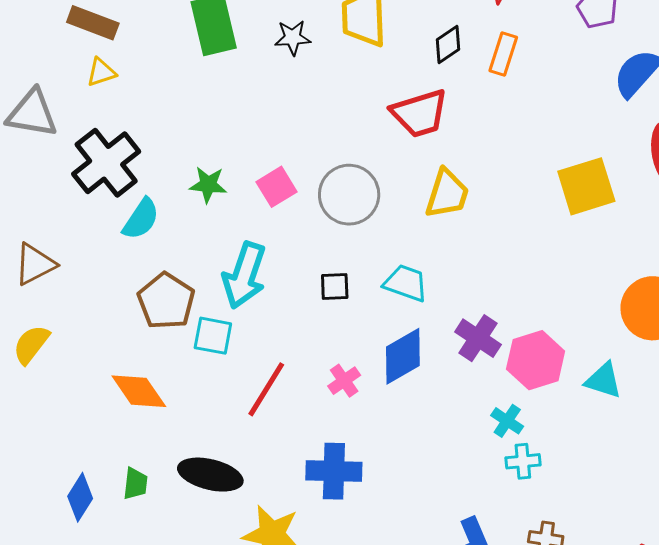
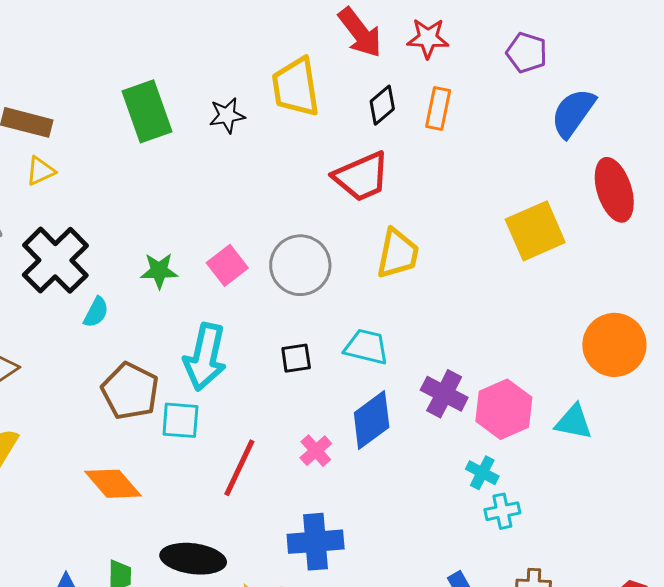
cyan semicircle: (141, 219) -> (96, 312), size x0.7

